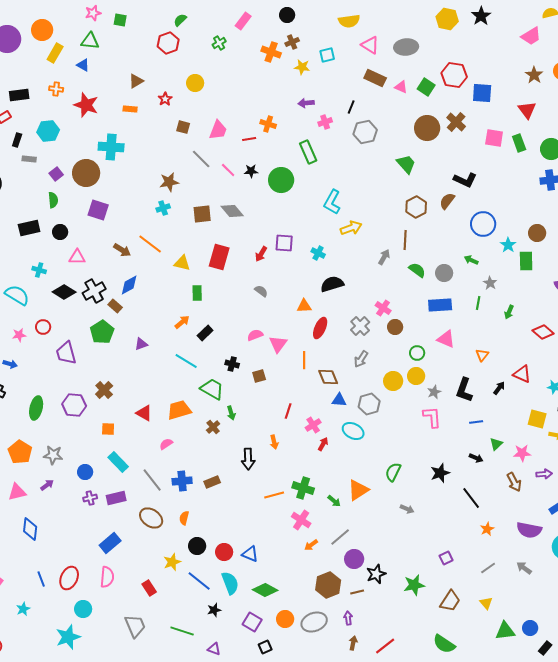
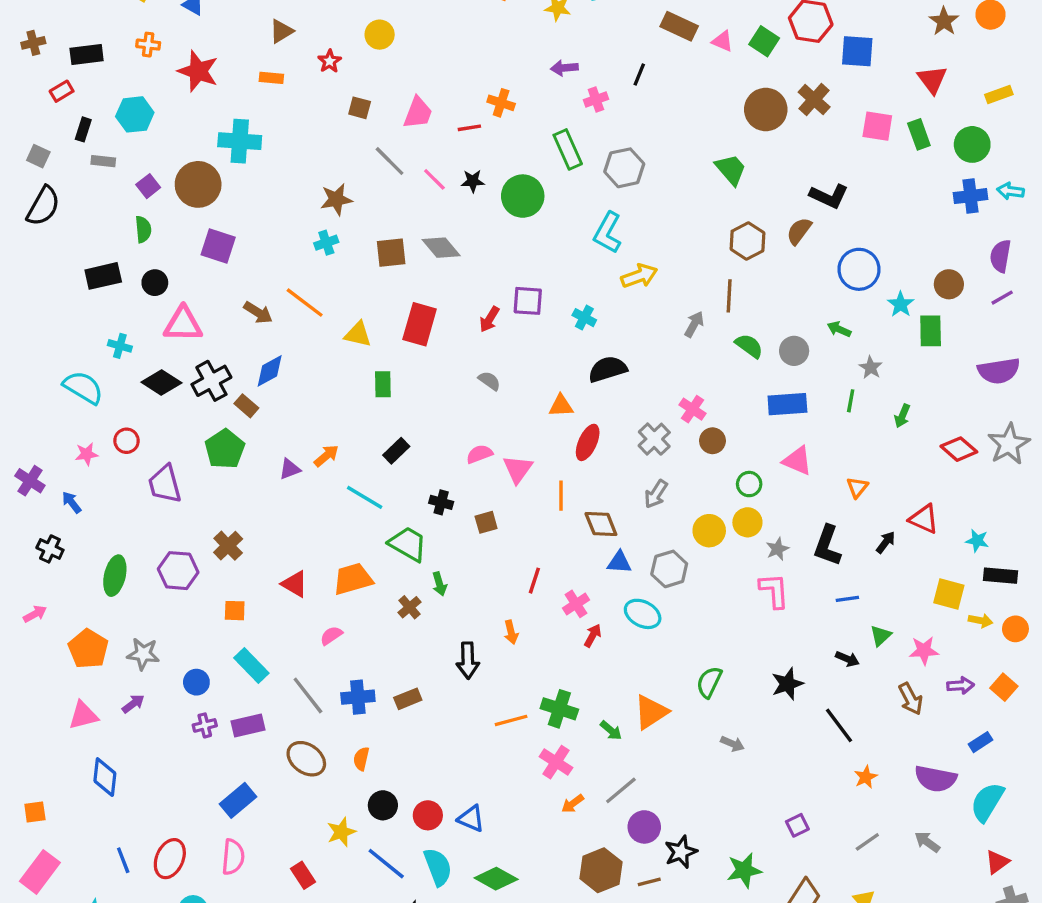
gray hexagon: (365, 132) -> (624, 168), moved
pink triangle: (77, 257) -> (183, 324), size x1.4
orange arrow: (182, 322) -> (326, 456), moved
blue arrow: (10, 364) -> (72, 502), turned -144

